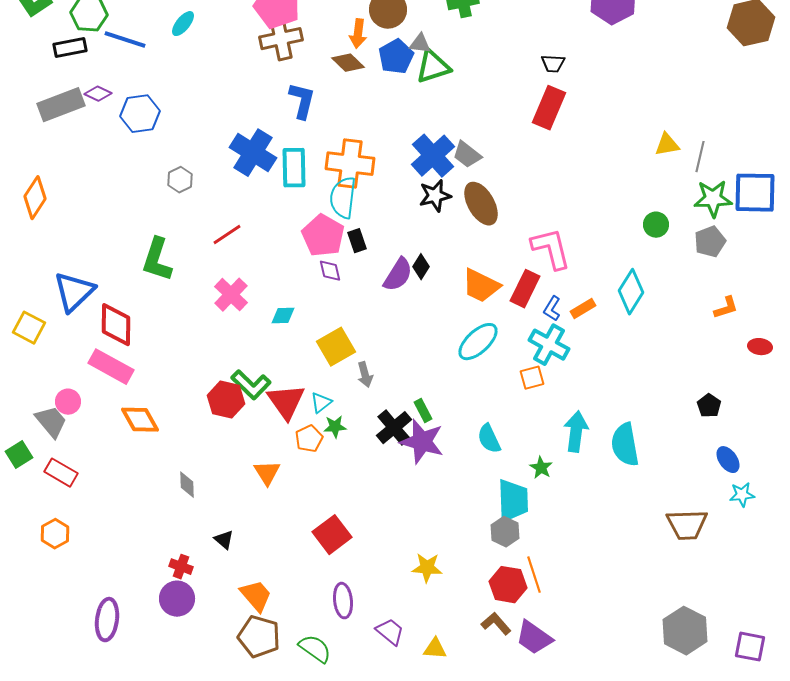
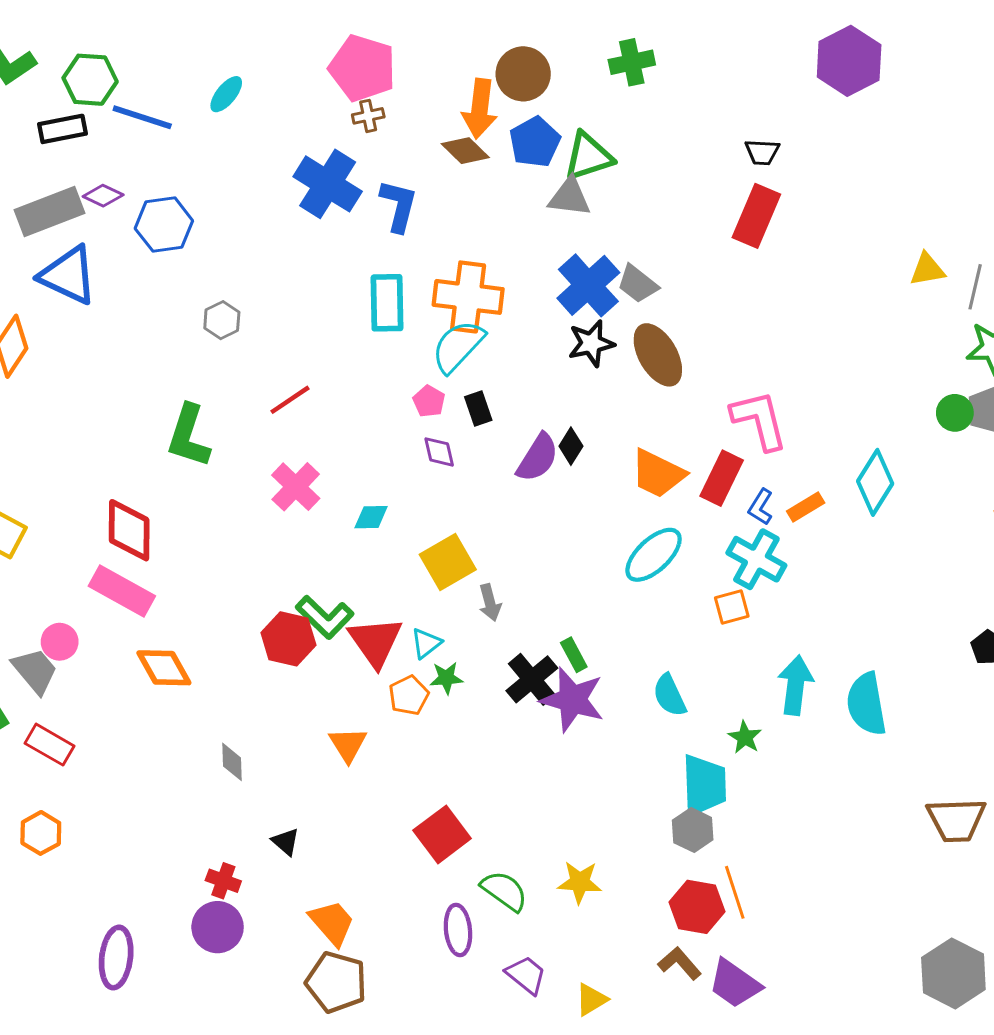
orange arrow: (358, 34) -> (480, 109), size x1.4
brown cross: (281, 39) -> (368, 116), size x0.5
gray triangle: (420, 44) -> (570, 197), moved, size x1.4
blue cross: (253, 153) -> (328, 184), moved
cyan semicircle: (343, 198) -> (458, 346), turned 36
green circle: (656, 225) -> (955, 413), moved
pink pentagon: (323, 236) -> (429, 401), size x0.5
blue triangle: (74, 292) -> (68, 275), moved, turned -51
green semicircle: (315, 649) -> (504, 891), moved
yellow triangle: (435, 649) -> (591, 1000), turned -35

